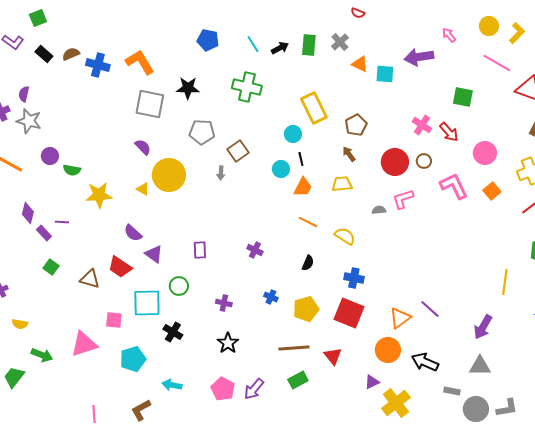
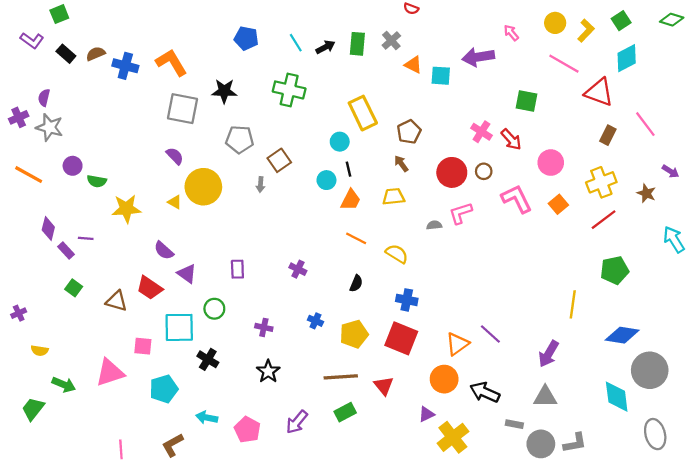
pink pentagon: (223, 389) -> (247, 430), moved

